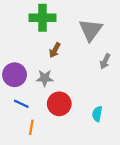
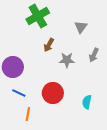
green cross: (42, 18) -> (38, 16), turned -30
gray triangle: (91, 30) -> (81, 27), size x0.6
gray star: (45, 78) -> (67, 60), moved

